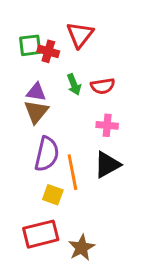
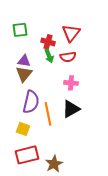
red triangle: (80, 35) -> (71, 33), moved
red cross: (48, 51) -> (48, 42), moved
yellow square: (53, 195) -> (23, 129), moved

